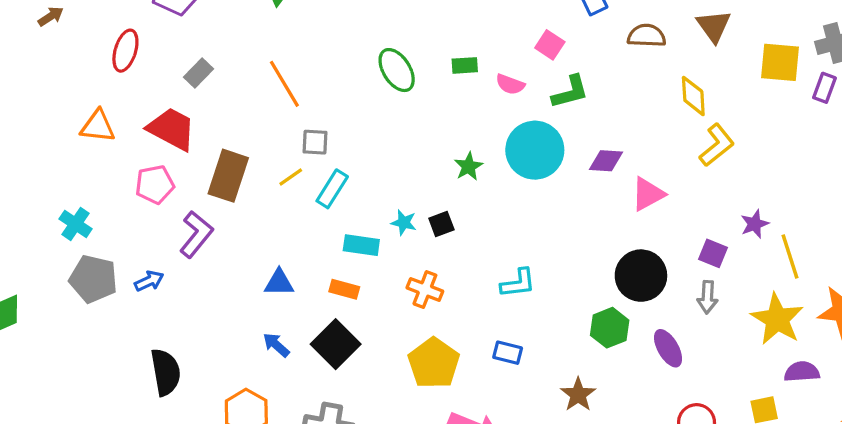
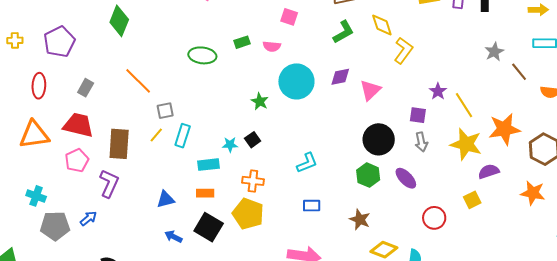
green ellipse: (397, 70) -> (202, 55), turned -36
green L-shape: (570, 92) -> (344, 32), moved
orange triangle: (98, 126) -> (34, 135), size x1.4
yellow pentagon: (434, 363) -> (248, 214), moved

